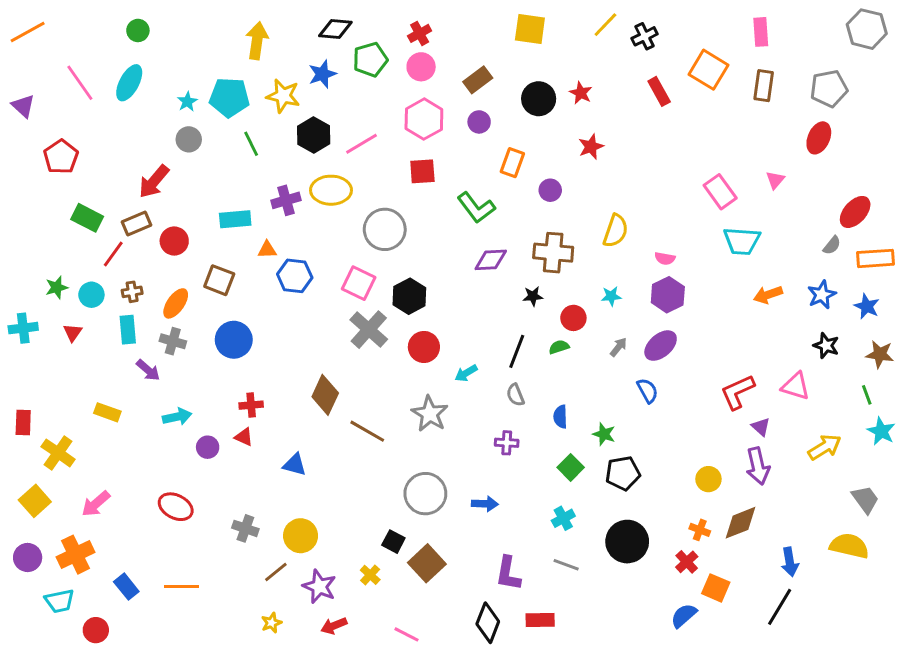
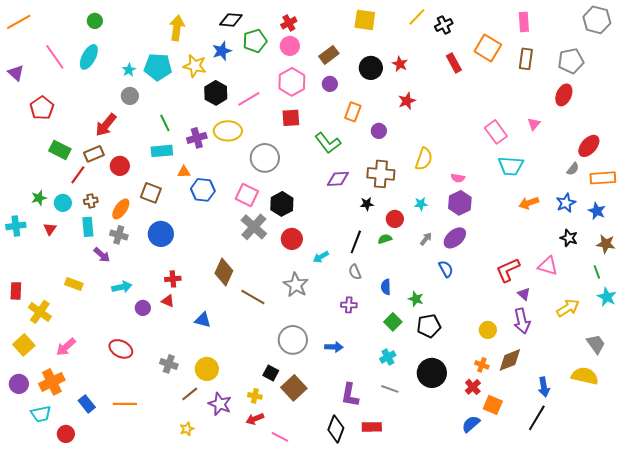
green line: (251, 144) -> (165, 123), moved
yellow cross: (370, 575) -> (255, 396), turned -32
red arrow: (334, 626) -> (255, 419), moved

